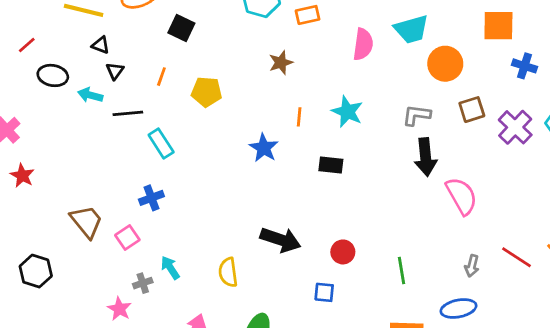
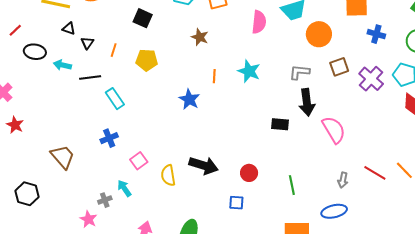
black square: (181, 28) -> (143, 18), moved
brown star: (281, 63) -> (200, 37), turned -30
black triangle: (115, 71) -> (87, 43), moved
black rectangle: (331, 165) -> (280, 124), moved
pink square: (127, 237) -> (139, 161), moved
yellow semicircle: (228, 272) -> (168, 175), moved

